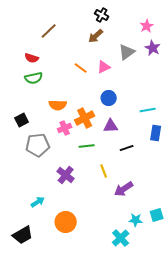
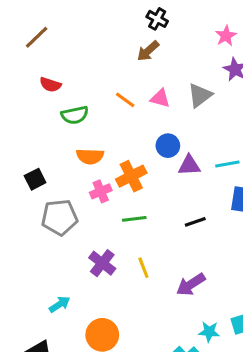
brown line: (49, 31) -> (37, 37), moved
gray triangle: (127, 52) -> (200, 95), moved
pink triangle: (104, 67) -> (160, 98), turned 40
green semicircle: (34, 78) -> (75, 115), moved
purple triangle: (111, 126) -> (189, 165), moved
yellow line: (104, 171) -> (143, 268), moved

